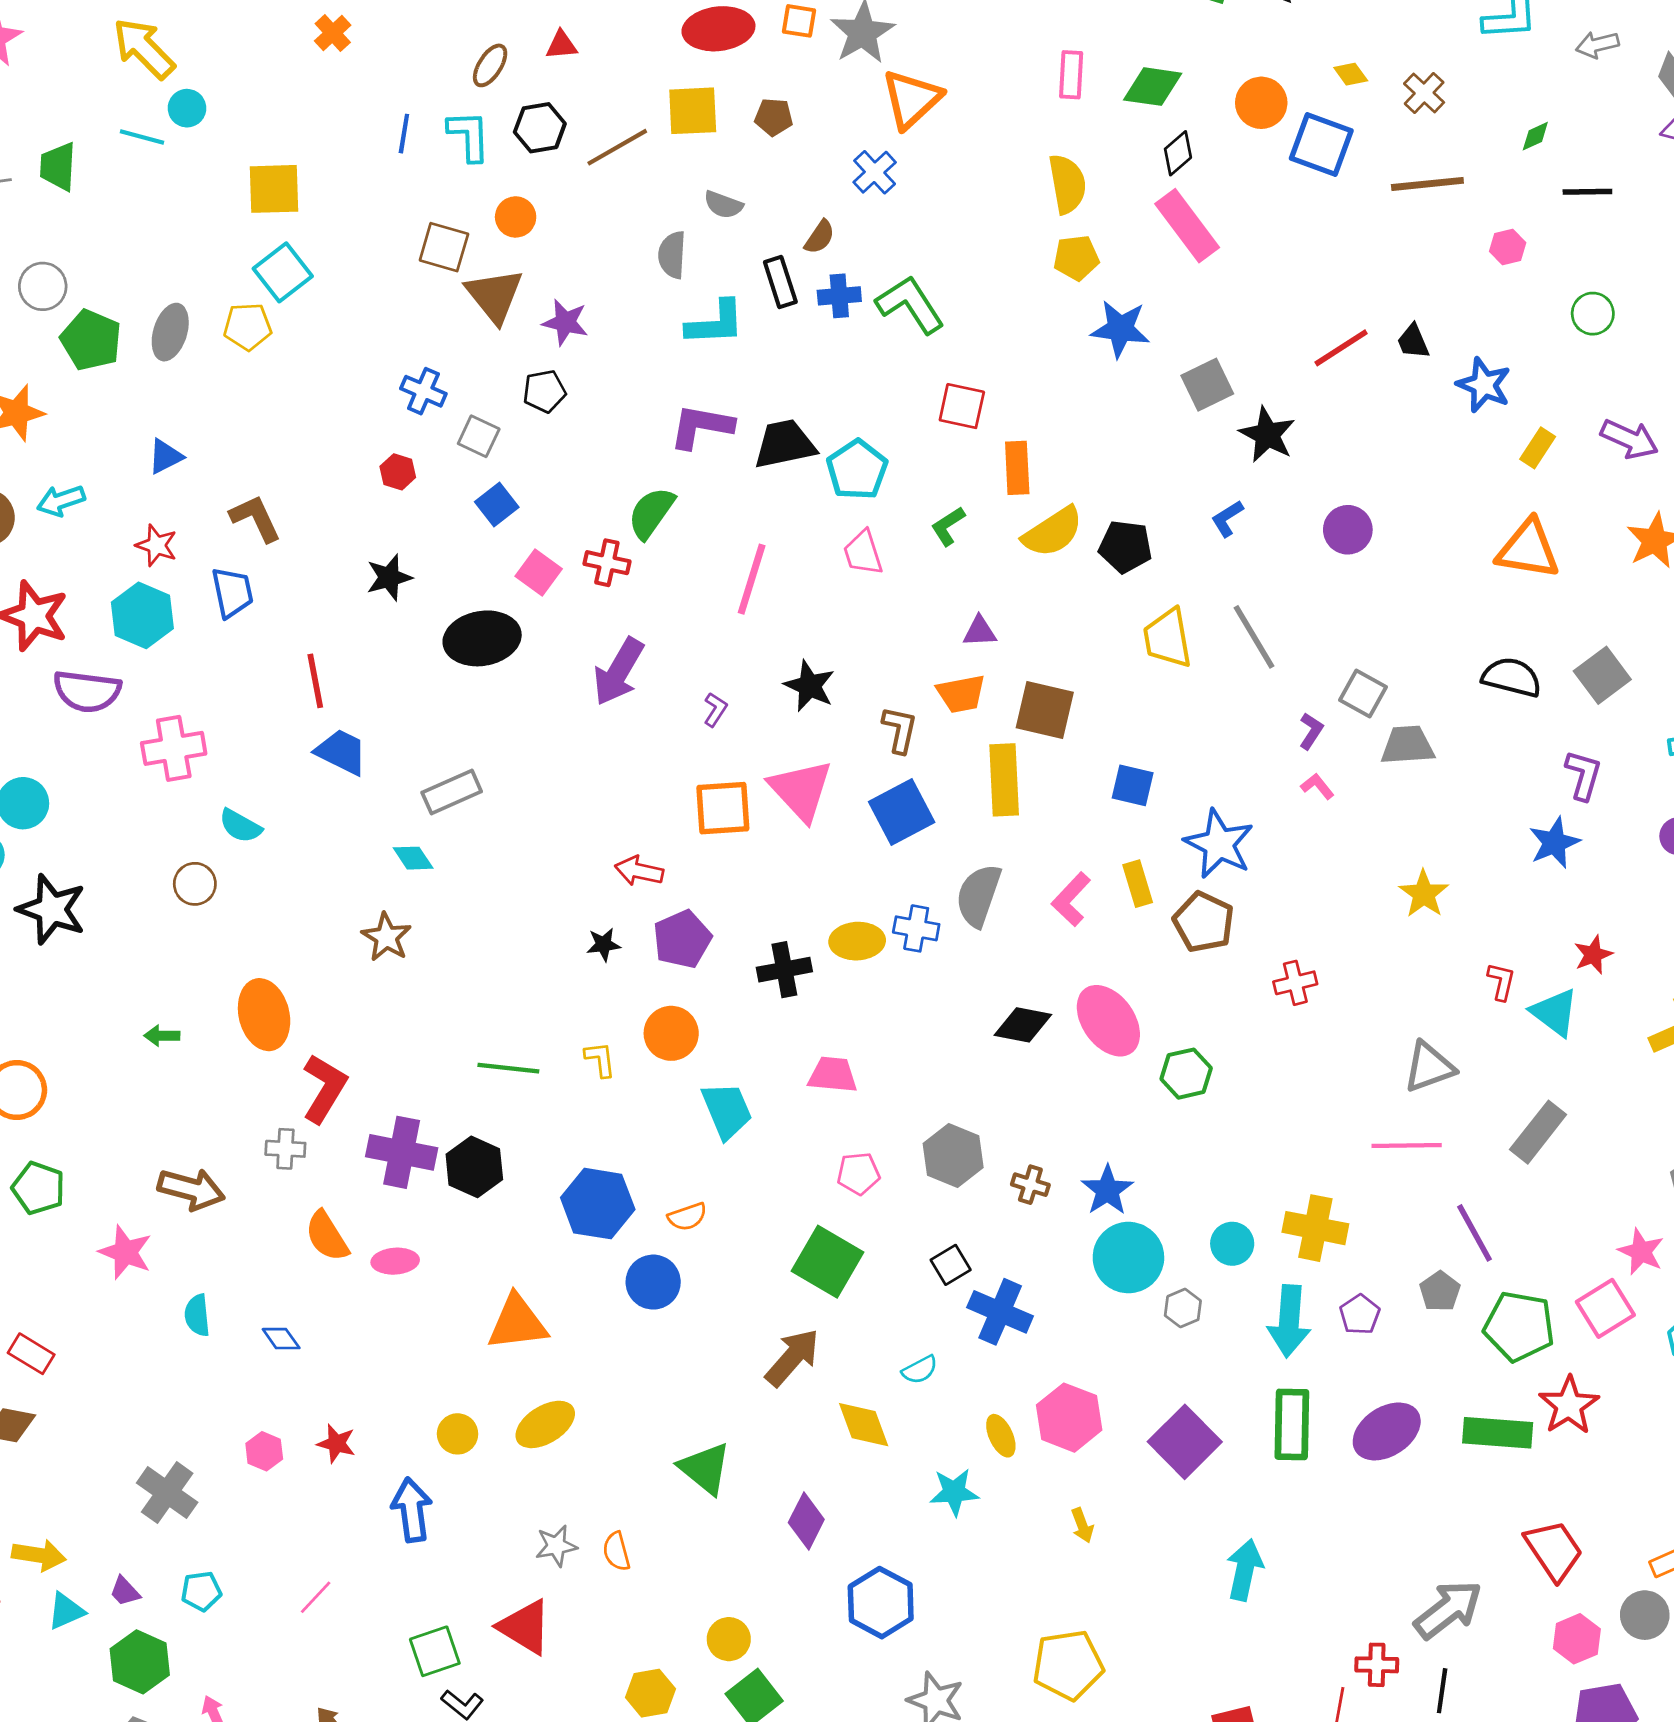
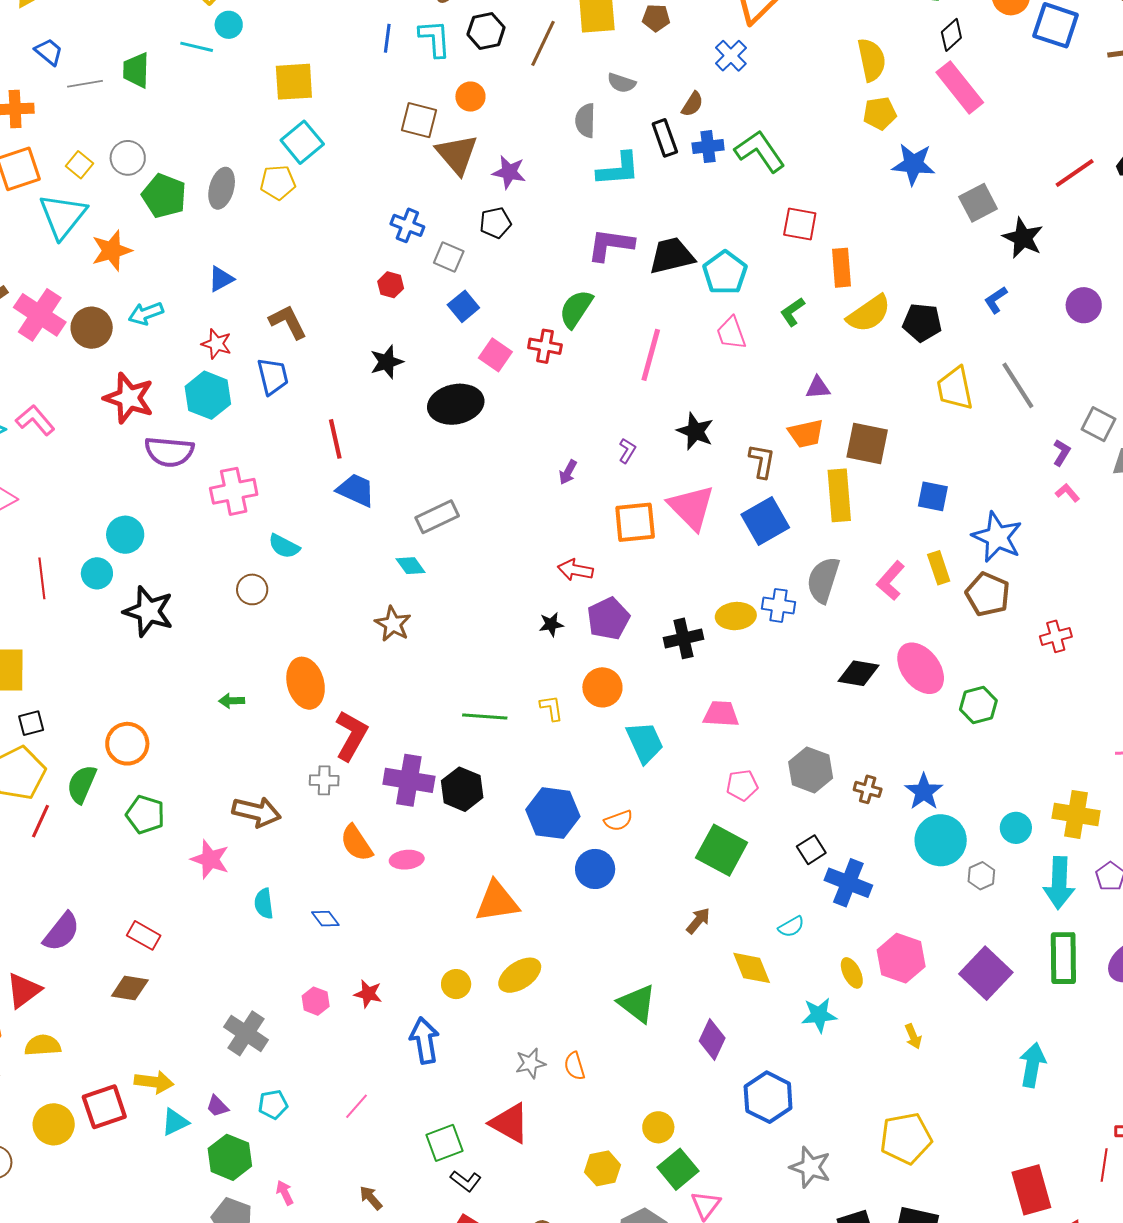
brown line: (617, 147) -> (543, 43), turned -33
purple arrow: (619, 672) -> (568, 472), moved, size x0.5
brown arrow: (792, 1357) -> (698, 921), size x0.6

